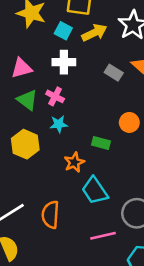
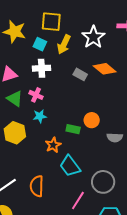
yellow arrow: (94, 33) -> (64, 44), turned 144
orange circle: (129, 122) -> (92, 120), moved
pink line: (103, 236) -> (78, 201), turned -42

